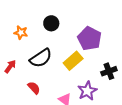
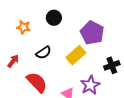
black semicircle: (41, 58) -> (44, 53), size x0.7
red semicircle: (34, 88) -> (37, 82), size x1.6

